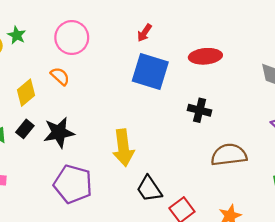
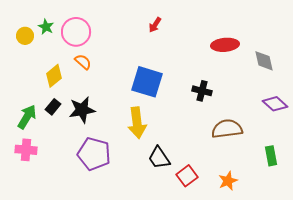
pink circle: (72, 38) -> (76, 32), moved
red ellipse: (205, 56) -> (225, 45), moved
blue square: (150, 72) -> (147, 82), moved

